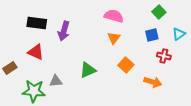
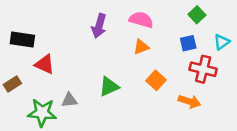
black rectangle: (37, 23) -> (22, 39), moved
purple arrow: (64, 31) -> (99, 26), moved
orange triangle: (114, 38) -> (141, 47), turned 32
red cross: (164, 56) -> (203, 69), size x1.5

